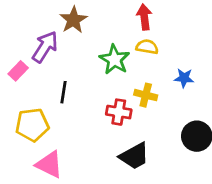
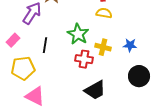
green star: (114, 60) -> (78, 34), moved
pink rectangle: (18, 71) -> (13, 40), moved
blue star: (184, 78) -> (130, 45), moved

